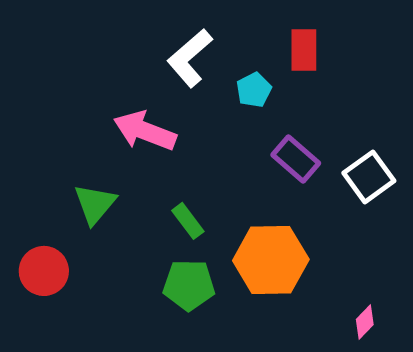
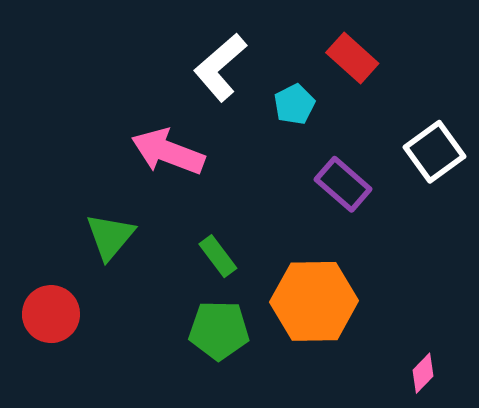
red rectangle: (304, 50) -> (352, 58), turned -48
white square: (369, 177) -> (435, 152), moved

